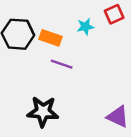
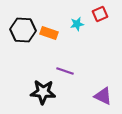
purple line: (62, 64) -> (65, 71), moved

